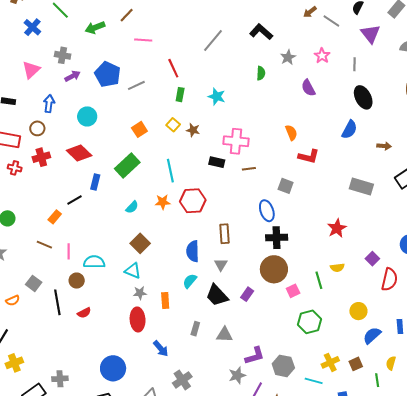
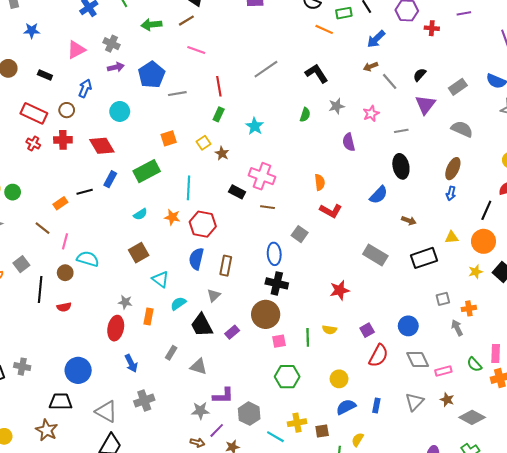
gray line: (355, 64) -> (401, 131), turned 64
blue semicircle: (193, 251) -> (196, 259), moved
cyan triangle: (133, 271) -> (160, 279), moved

